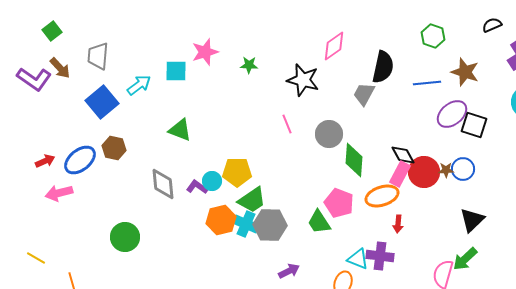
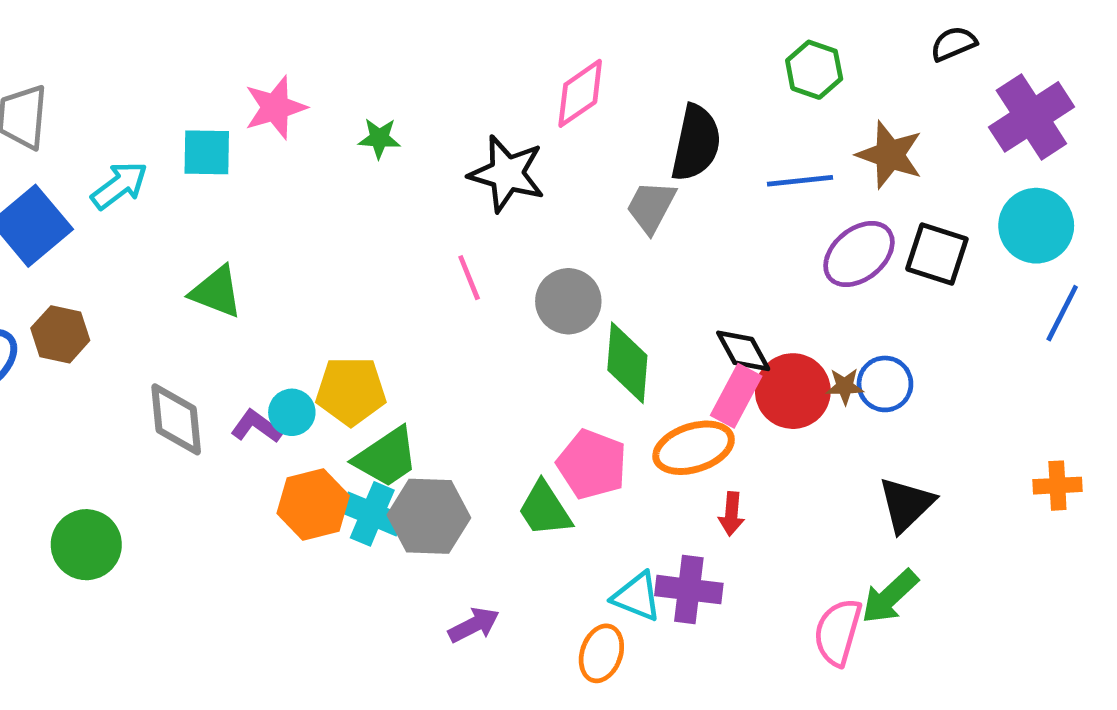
black square: (474, 125) -> (937, 254), moved

